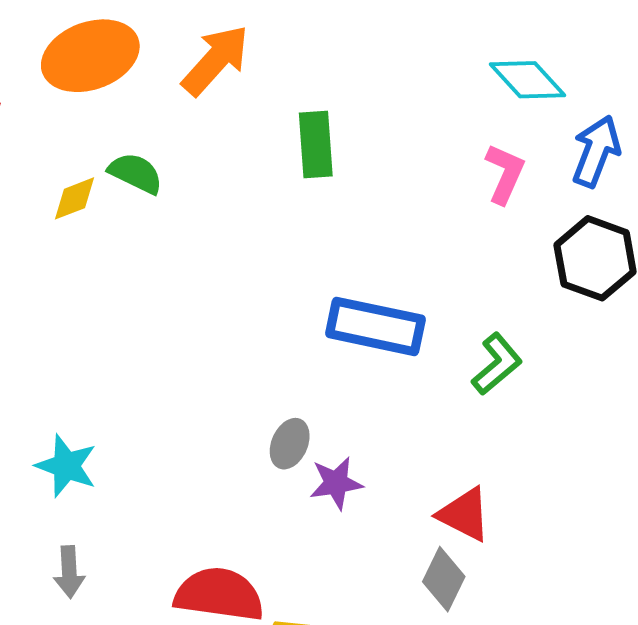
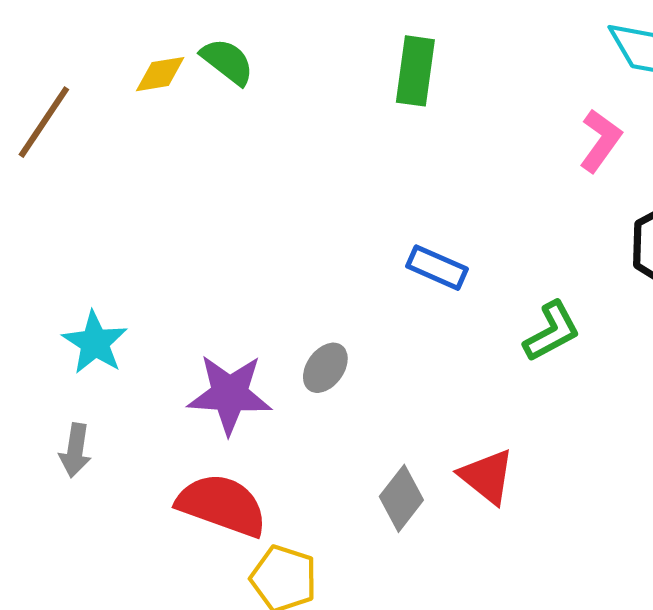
blue rectangle: (375, 326) -> (437, 268), size x0.6
purple star: (336, 483) -> (230, 394), moved, size x1.5
gray diamond: (444, 579) -> (401, 498), moved

